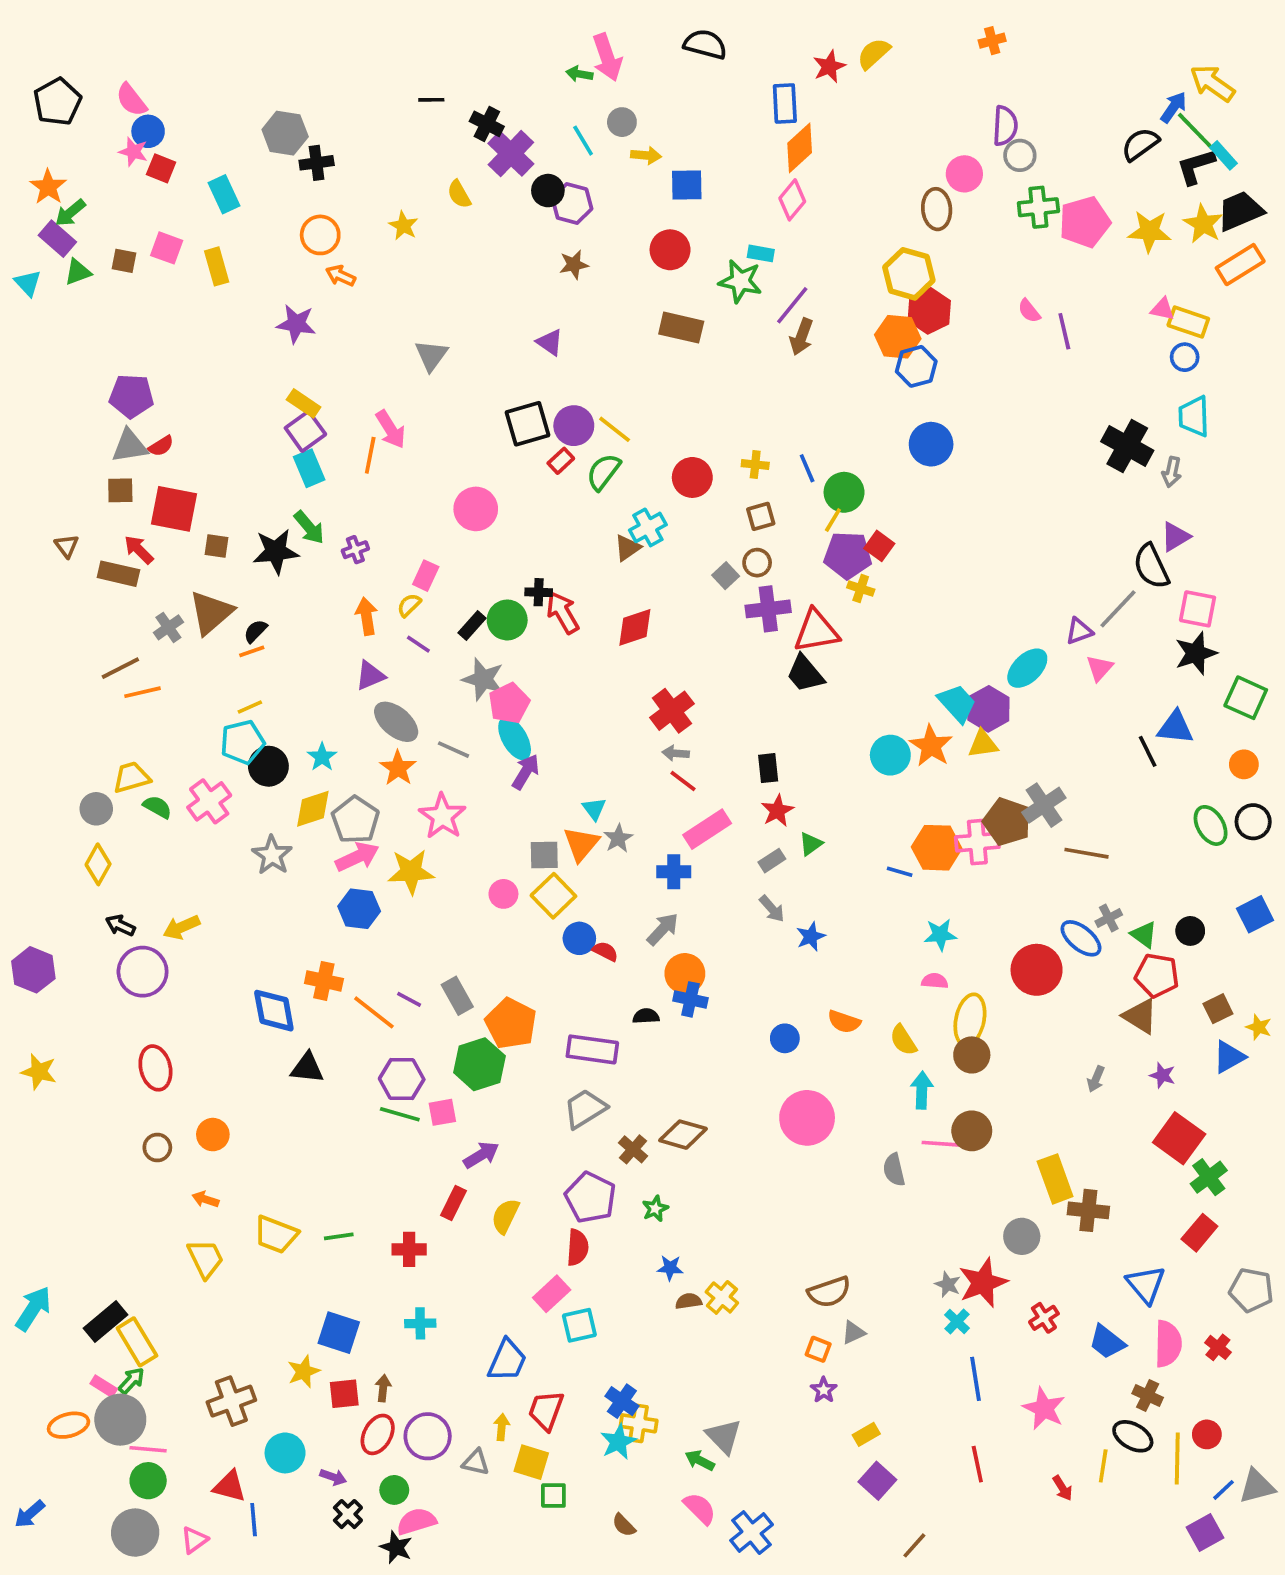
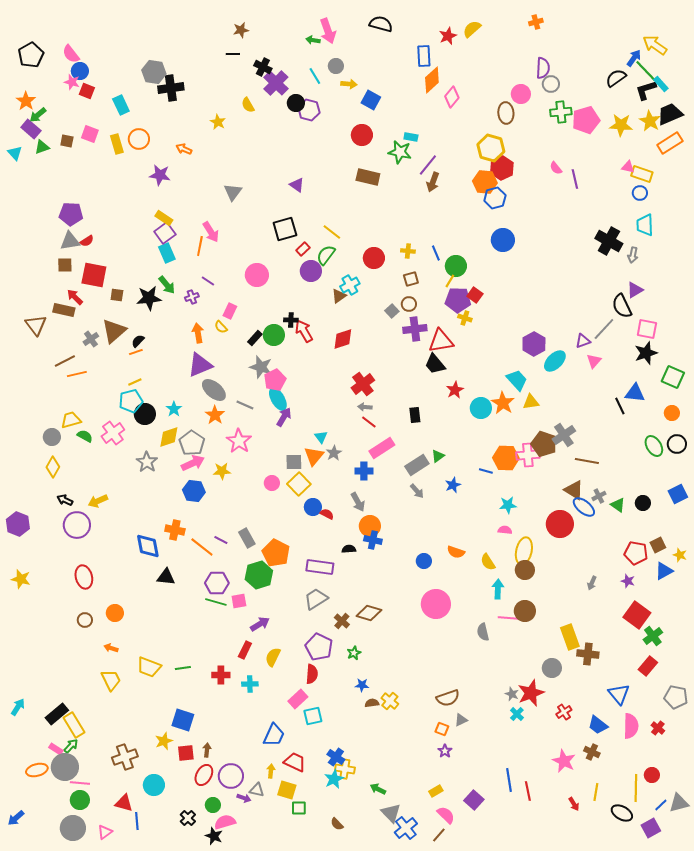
black cross: (317, 163) -> (171, 88), size x1.4
blue square: (687, 185) -> (371, 100), turned 30
pink diamond: (792, 200) -> (452, 97), moved
orange circle: (320, 235) -> (139, 139), moved
brown star: (574, 265) -> (241, 30), moved
purple circle: (574, 426) -> (311, 271), moved
brown triangle: (67, 546) -> (36, 325), moved, size x1.6
yellow semicircle: (409, 605) -> (221, 327), turned -88
purple line: (418, 644) -> (208, 281), moved
purple triangle: (370, 676) -> (200, 365), size x1.5
purple hexagon: (988, 709) -> (534, 344), moved
red star: (777, 811) -> (455, 390), moved
gray rectangle: (772, 861) -> (417, 465), size x1.6
yellow star: (411, 872) -> (222, 471), size x0.7
gray arrow: (663, 929) -> (358, 502), turned 108
blue star: (811, 937) -> (453, 485), moved
red pentagon: (1157, 975) -> (636, 553), moved
brown triangle: (1140, 1016) -> (574, 490), moved
cyan arrow: (33, 1309) -> (18, 707), size x0.7
cyan cross: (420, 1323) -> (250, 684), moved
blue line: (975, 1379) -> (509, 780), moved
brown cross: (1148, 1396) -> (592, 752), moved
red trapezoid: (546, 1410) -> (295, 762), turned 95
yellow rectangle: (866, 1434) -> (436, 791), moved
gray triangle: (724, 1436) -> (391, 813), moved
black ellipse: (1133, 1436) -> (622, 813), moved
purple arrow: (333, 1477) -> (244, 798), moved
pink semicircle: (700, 1508) -> (446, 815), moved
brown line: (914, 1545) -> (439, 835), moved

